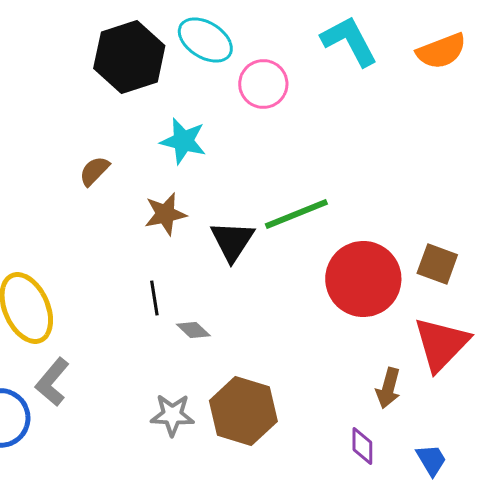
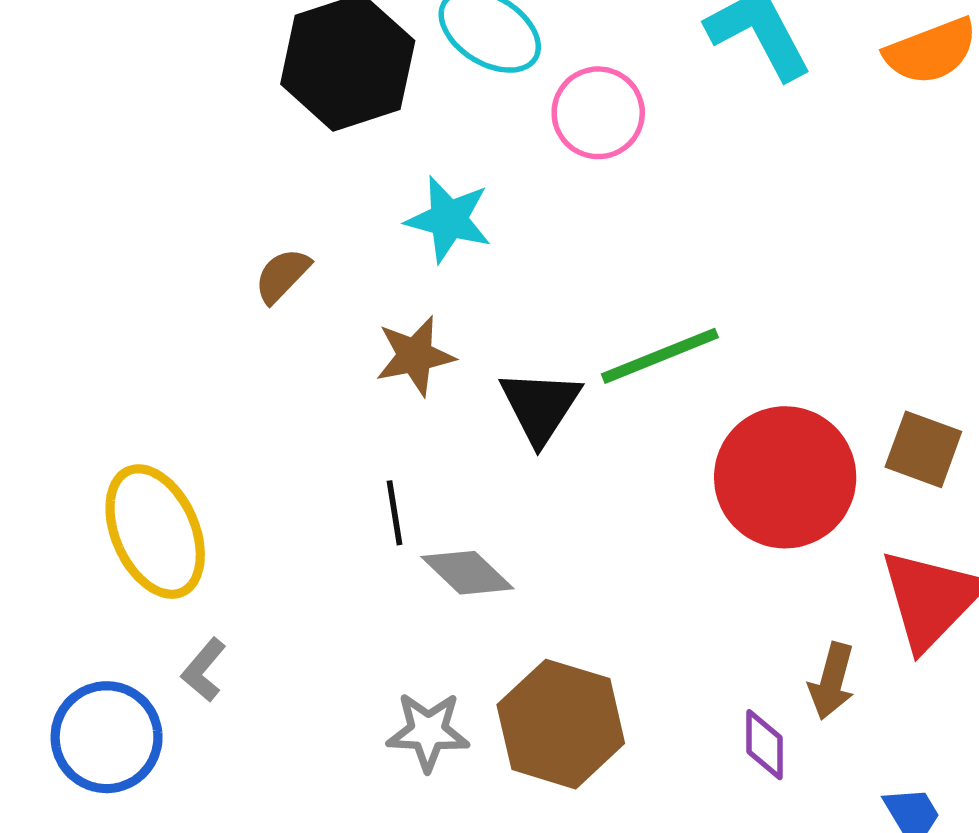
gray diamond: (193, 330) -> (467, 573), size x1.4
gray L-shape: (52, 382) -> (204, 670), size x0.7
purple diamond: (362, 446) -> (765, 745), moved

